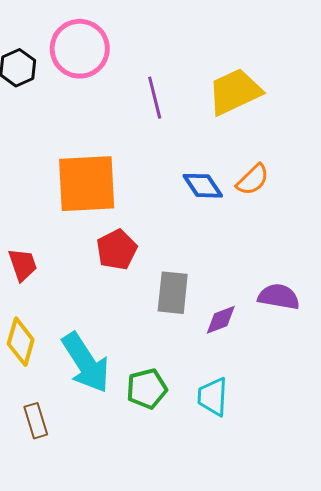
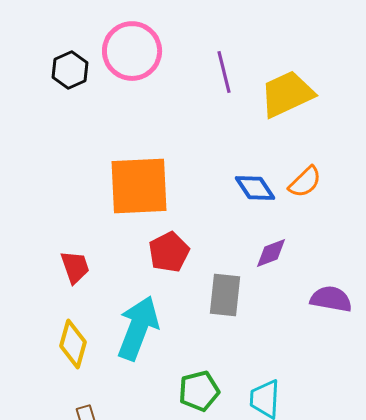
purple line: (155, 98) -> (224, 72), moved
purple diamond: (221, 320) -> (271, 253), moved
cyan arrow: (86, 363) -> (138, 328), moved, turned -126

